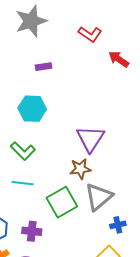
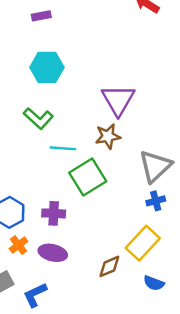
purple rectangle: (43, 67) -> (41, 16), moved
cyan line: (23, 183) -> (63, 148), moved
gray triangle: (99, 197) -> (155, 166), moved

